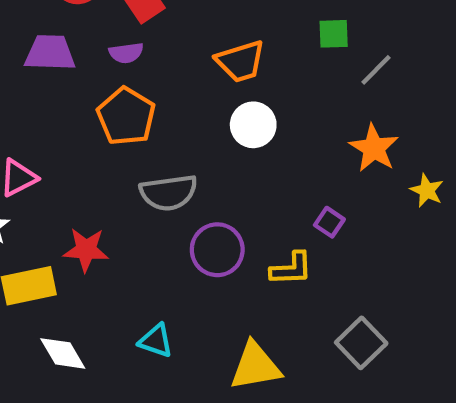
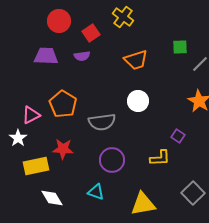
orange pentagon: (126, 116) -> (63, 104), moved
white circle: (253, 125) -> (138, 101), moved
purple circle: (217, 250) -> (112, 160), moved

